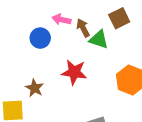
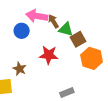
brown square: (119, 18) -> (78, 39), moved
pink arrow: (61, 20) -> (37, 16), size x1.5

